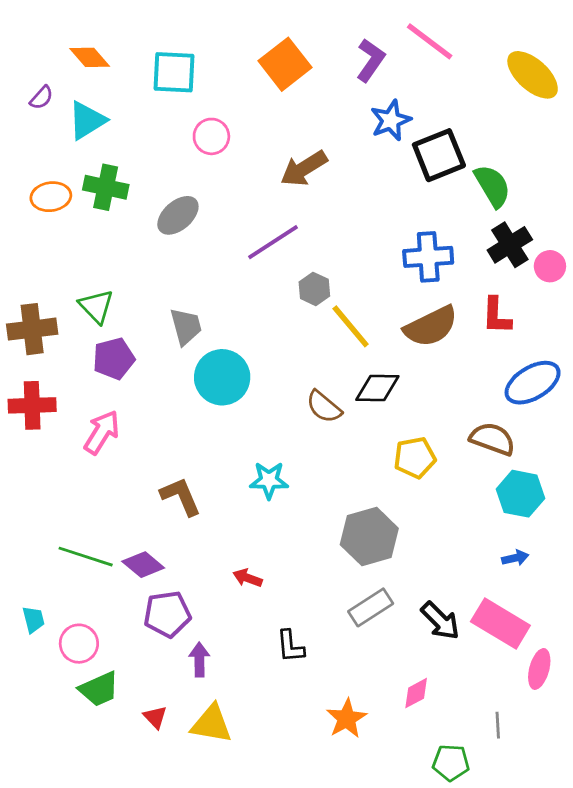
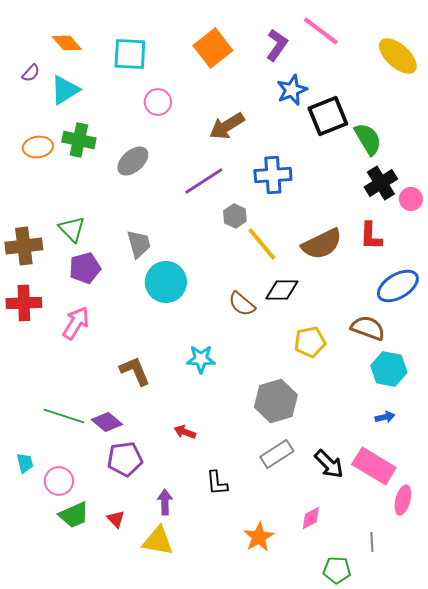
blue cross: (428, 257) -> (273, 175), moved
purple arrow: (199, 660) -> (165, 502), moved
red triangle: (155, 717) -> (116, 519), moved

